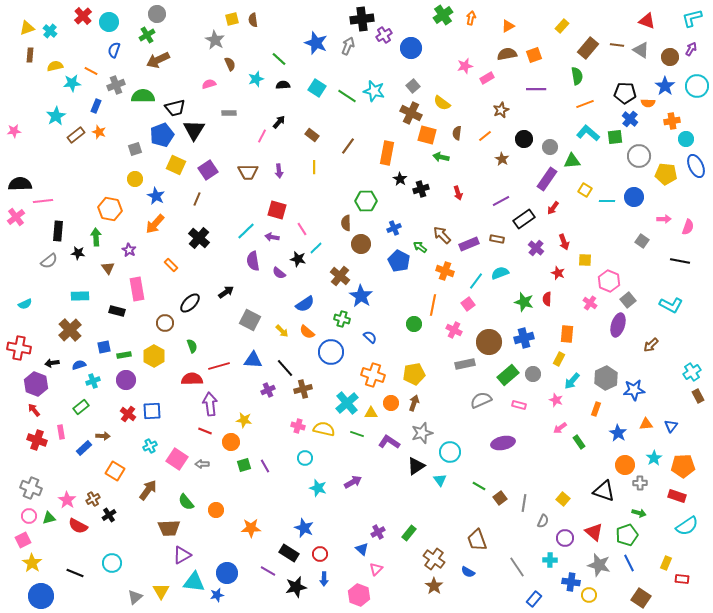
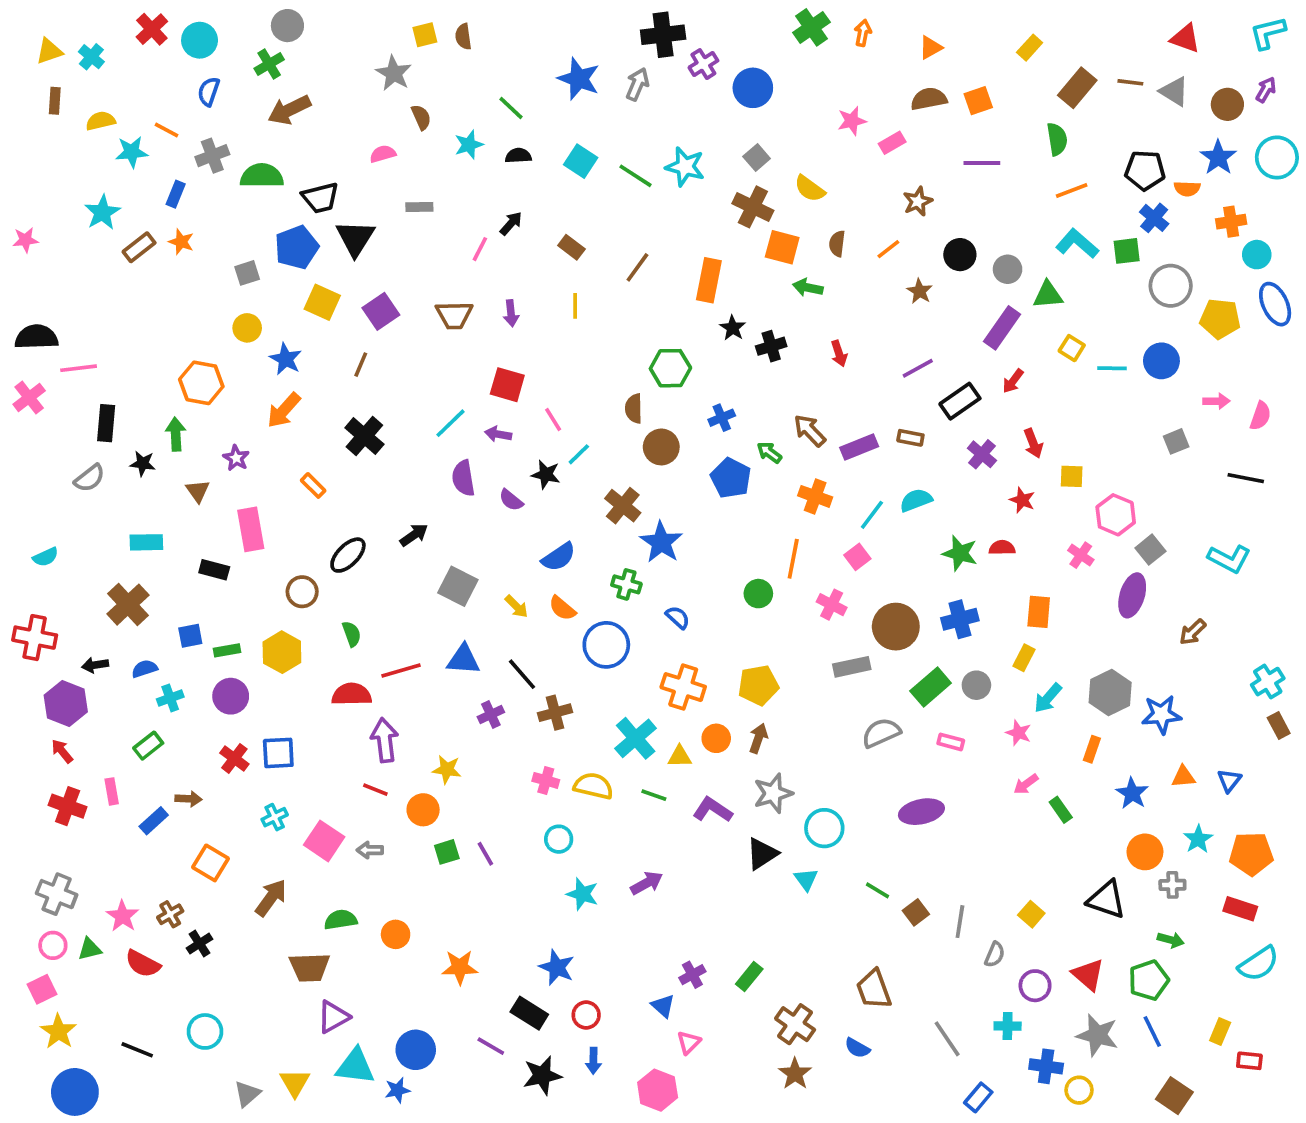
gray square: (642, 241) -> (1176, 441), turned 32
red semicircle: (547, 299) -> (1002, 548), turned 88
green semicircle: (186, 502) -> (341, 920), turned 120

